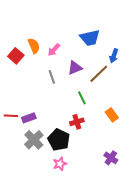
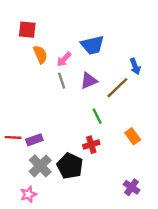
blue trapezoid: (90, 38) -> (92, 45), moved
red square: (16, 56) -> (27, 30), moved, turned -35
blue arrow: (114, 56) -> (135, 66), turned -40
gray line: (52, 77) -> (62, 81), moved
pink star: (60, 164) -> (28, 194), moved

